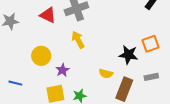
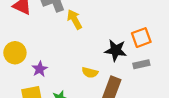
yellow arrow: (78, 40) -> (75, 19), moved
gray rectangle: (151, 77) -> (141, 64), moved

